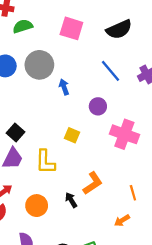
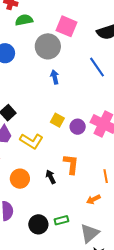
gray circle: (39, 65) -> (48, 46), moved
purple circle: (98, 106) -> (78, 127), moved
yellow L-shape: (45, 162) -> (31, 141), turned -65
orange L-shape: (93, 183) -> (71, 164), turned -55

